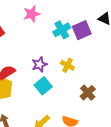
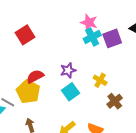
pink star: (32, 14) -> (89, 23), moved, turned 30
yellow cross: (67, 65) -> (100, 80), moved

